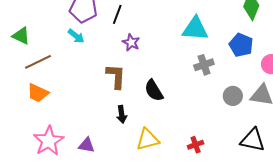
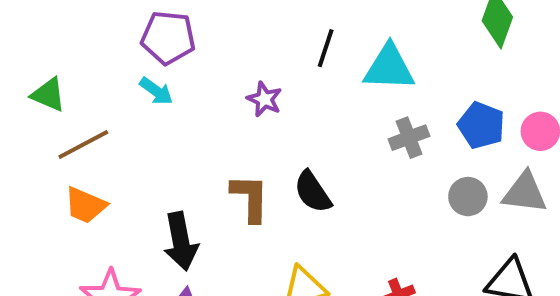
black line: (117, 14) -> (326, 48), moved
blue pentagon: (241, 45) -> (481, 125), moved
brown L-shape: (116, 76) -> (250, 198), moved
black arrow: (122, 114) -> (181, 241), moved, size x1.6

